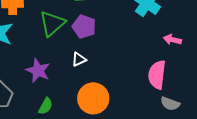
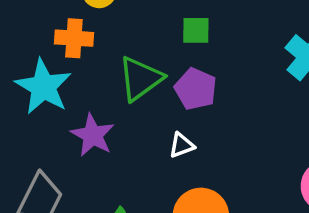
purple star: (38, 71) -> (93, 135), moved

